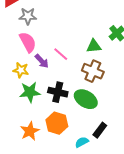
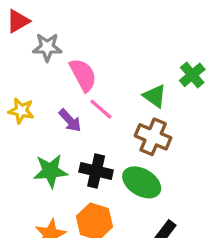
pink semicircle: (28, 42) -> (83, 75), moved
green triangle: (94, 46) -> (155, 96), turned 42
yellow star: (21, 70) -> (21, 111), moved

